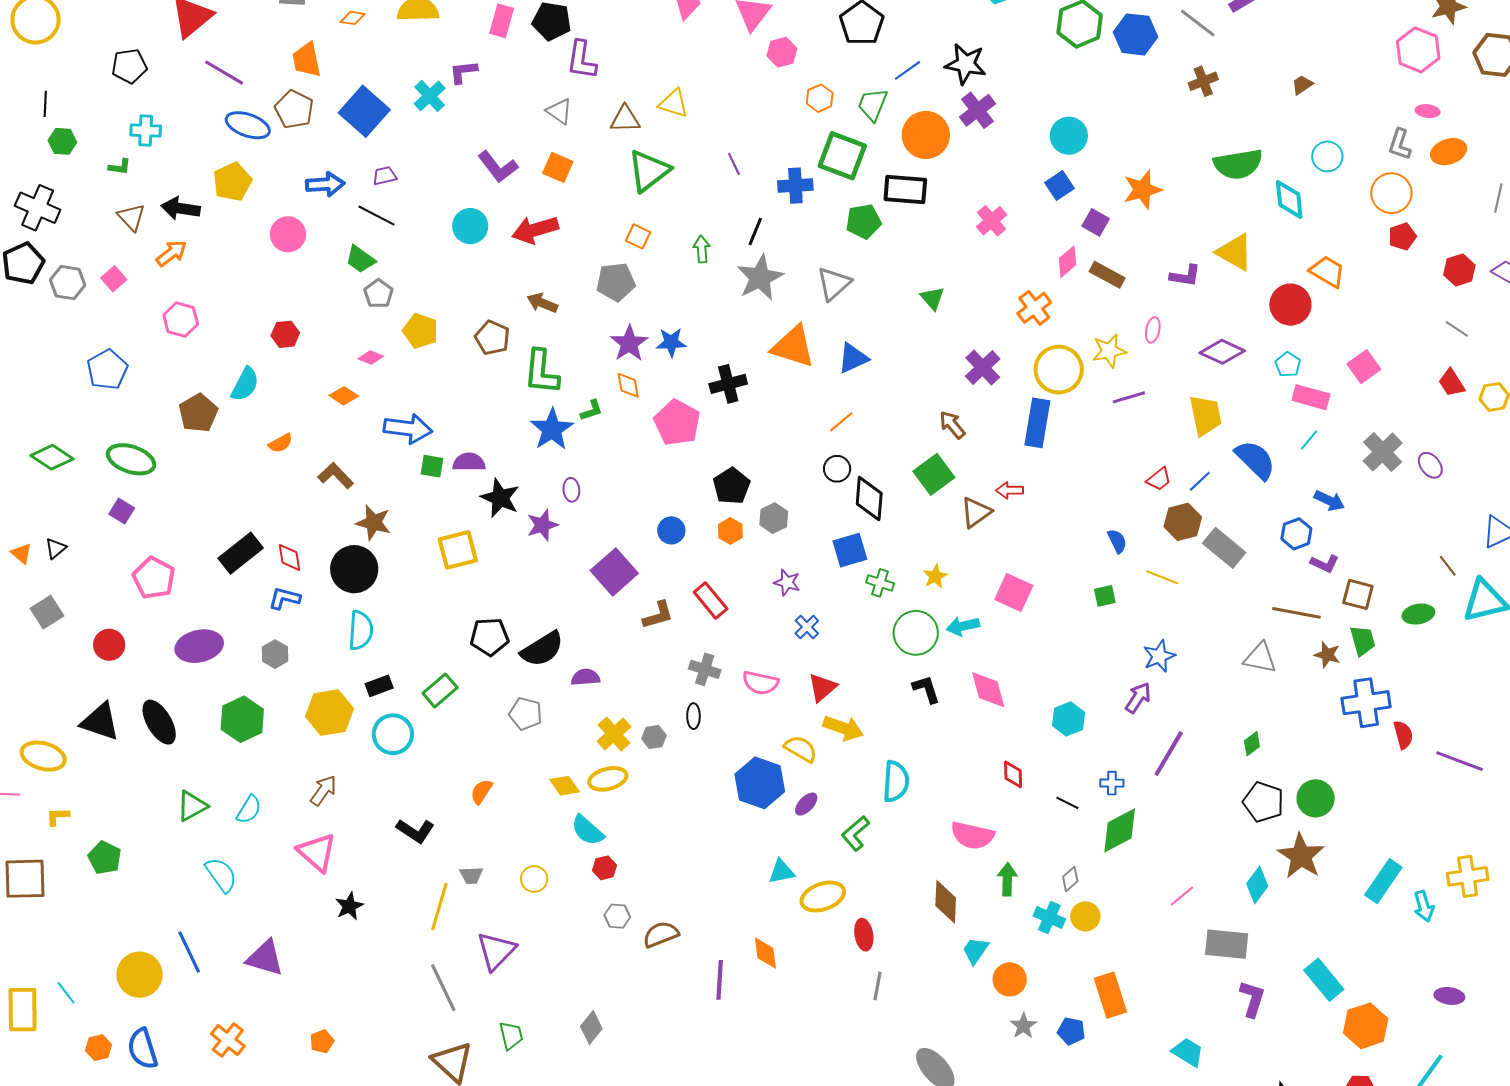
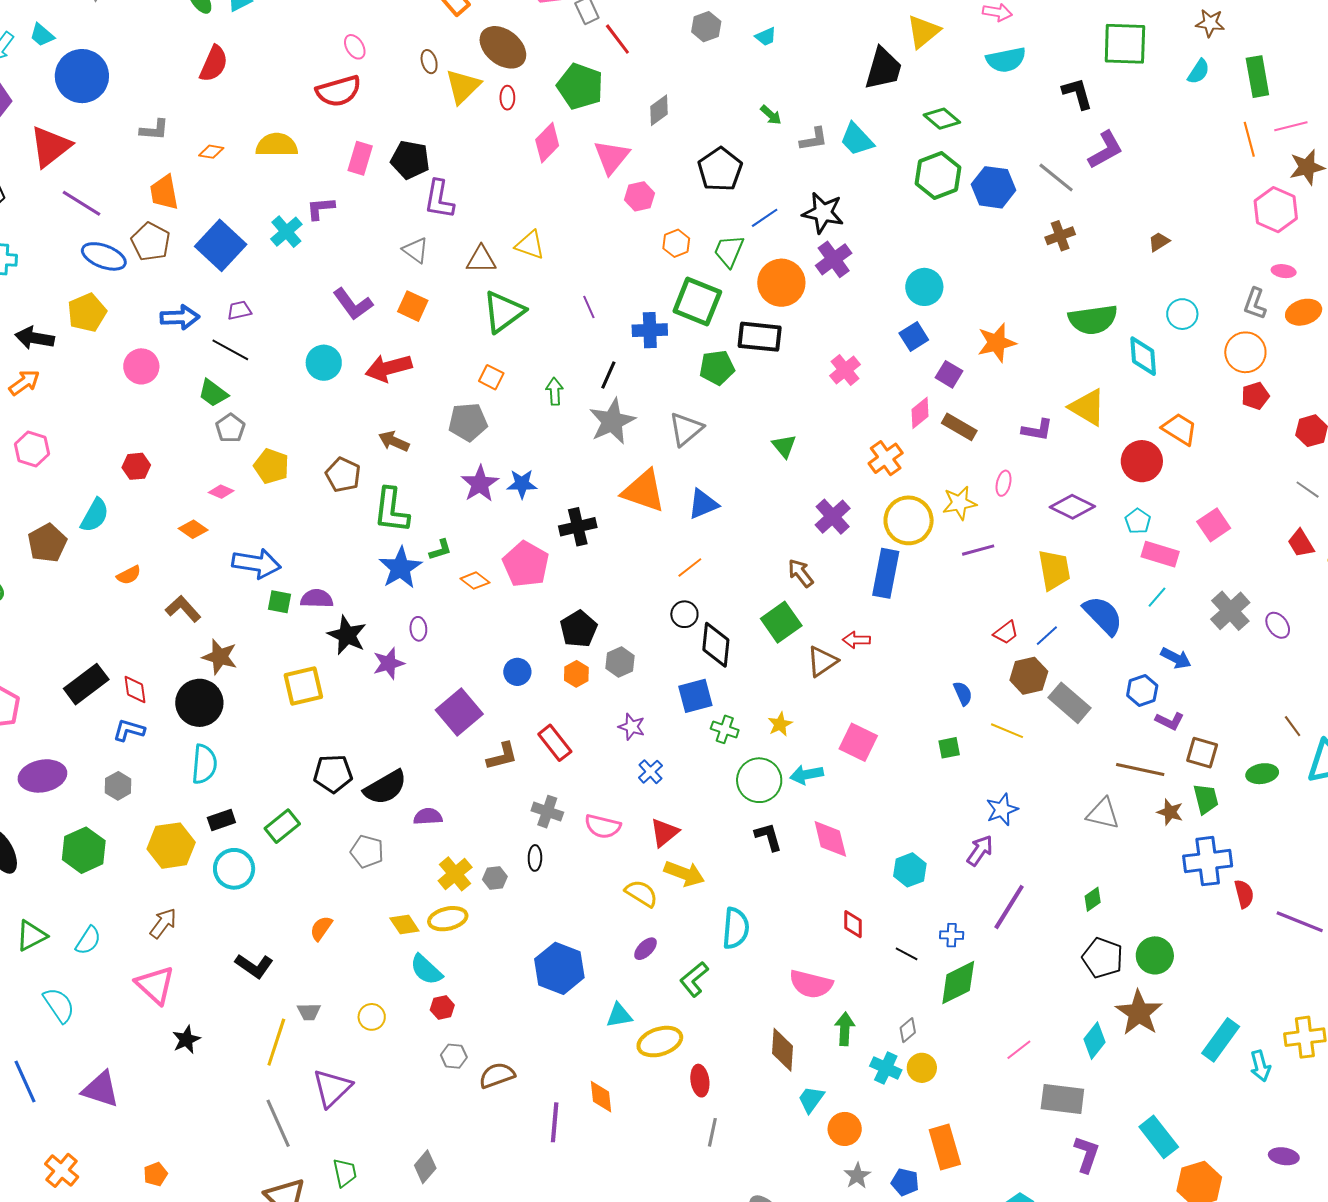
orange diamond: (628, 385) -> (475, 581), moved, turned -44
blue hexagon: (760, 783) -> (559, 968), moved

